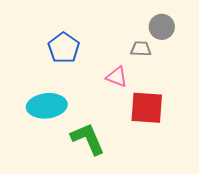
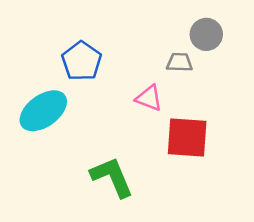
cyan ellipse: (47, 106) -> (43, 111), moved, turned -30

